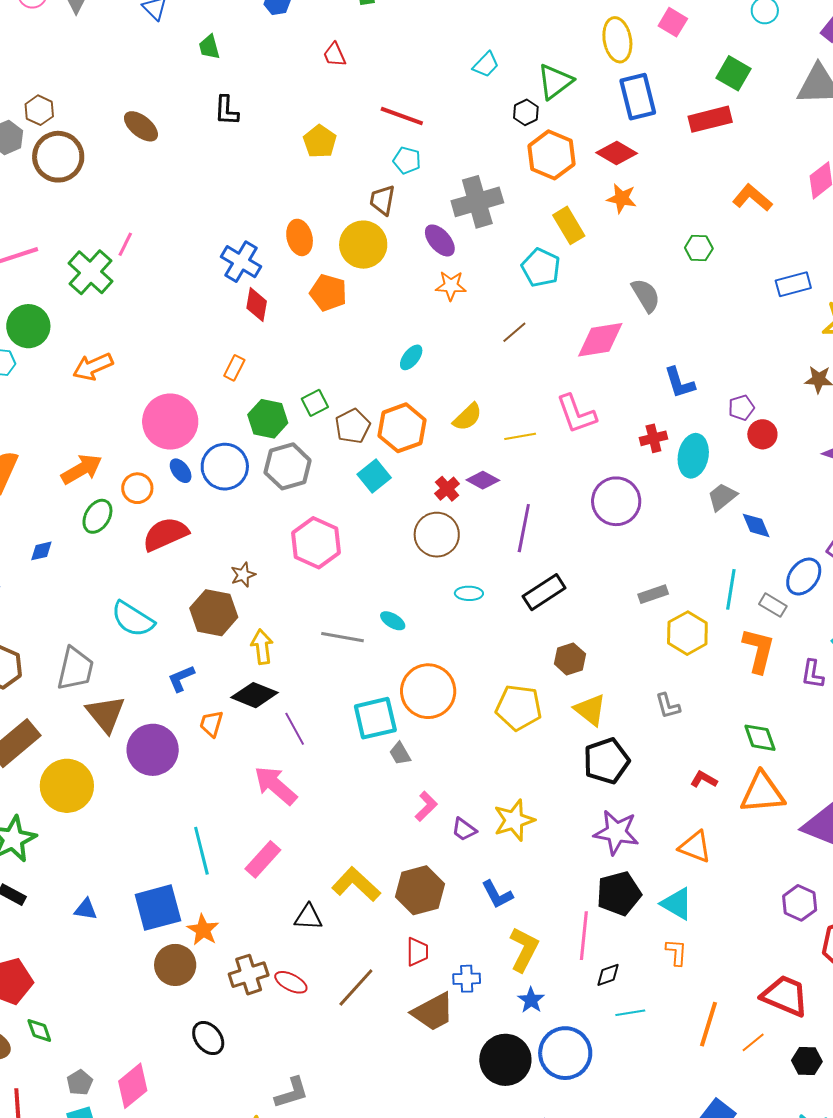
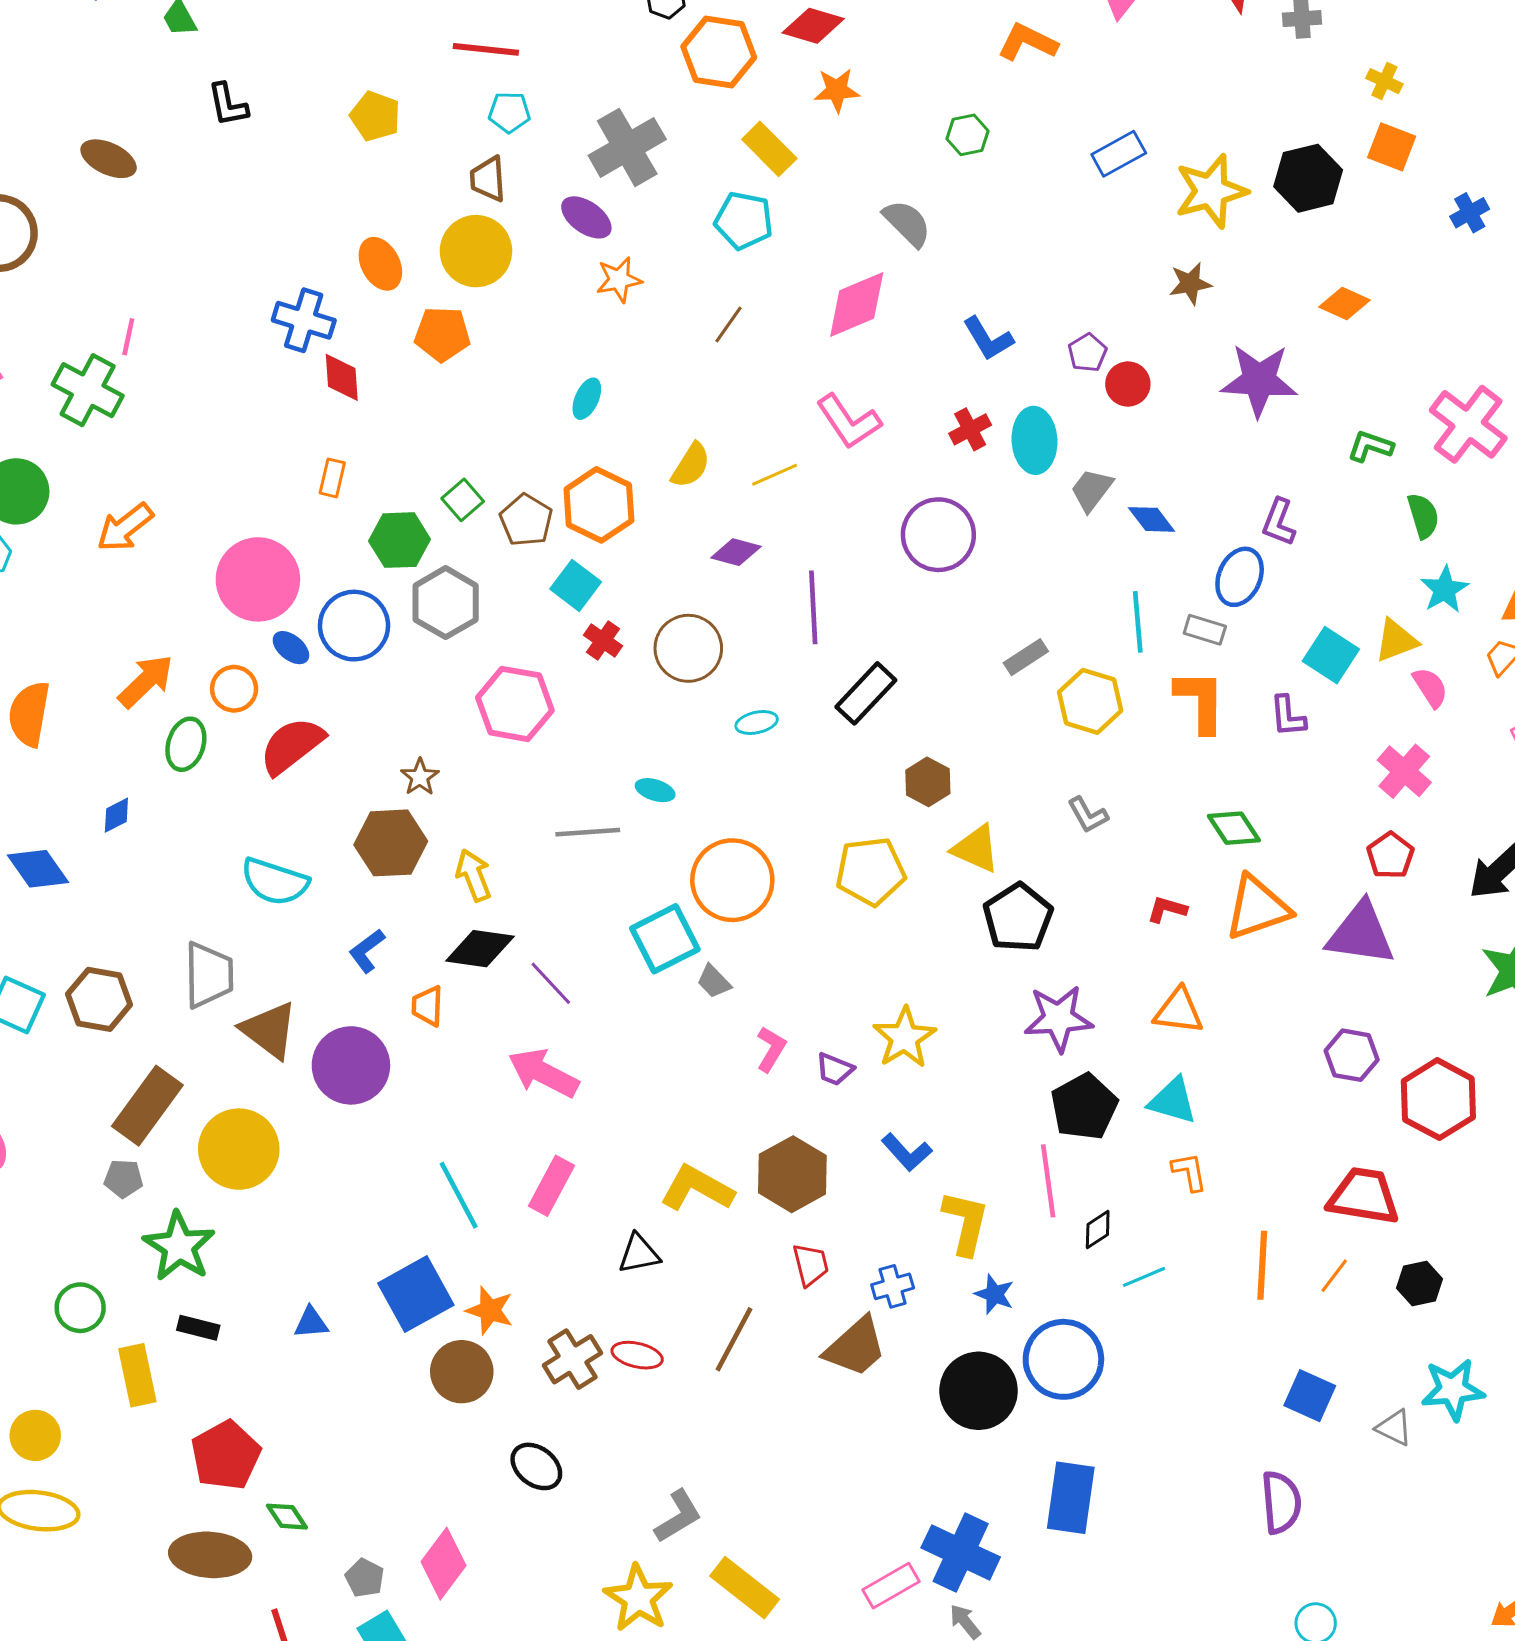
red cross: (447, 489) -> (603, 640), moved

